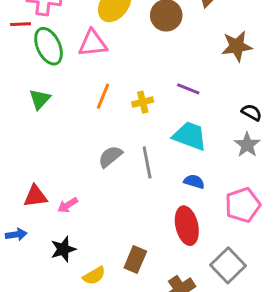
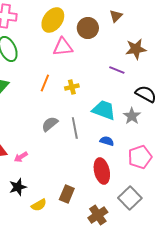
pink triangle: (93, 43) -> (63, 47), moved
purple line: (188, 89) -> (117, 70), moved
black semicircle: (252, 112) -> (146, 94), size x1.5
gray star: (247, 145) -> (132, 116), moved

